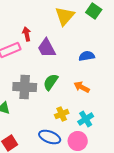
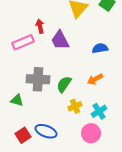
green semicircle: (51, 82) -> (64, 84), moved
orange arrow: (82, 87) -> (95, 79), turned -56
blue ellipse: (50, 137) -> (46, 131), moved

